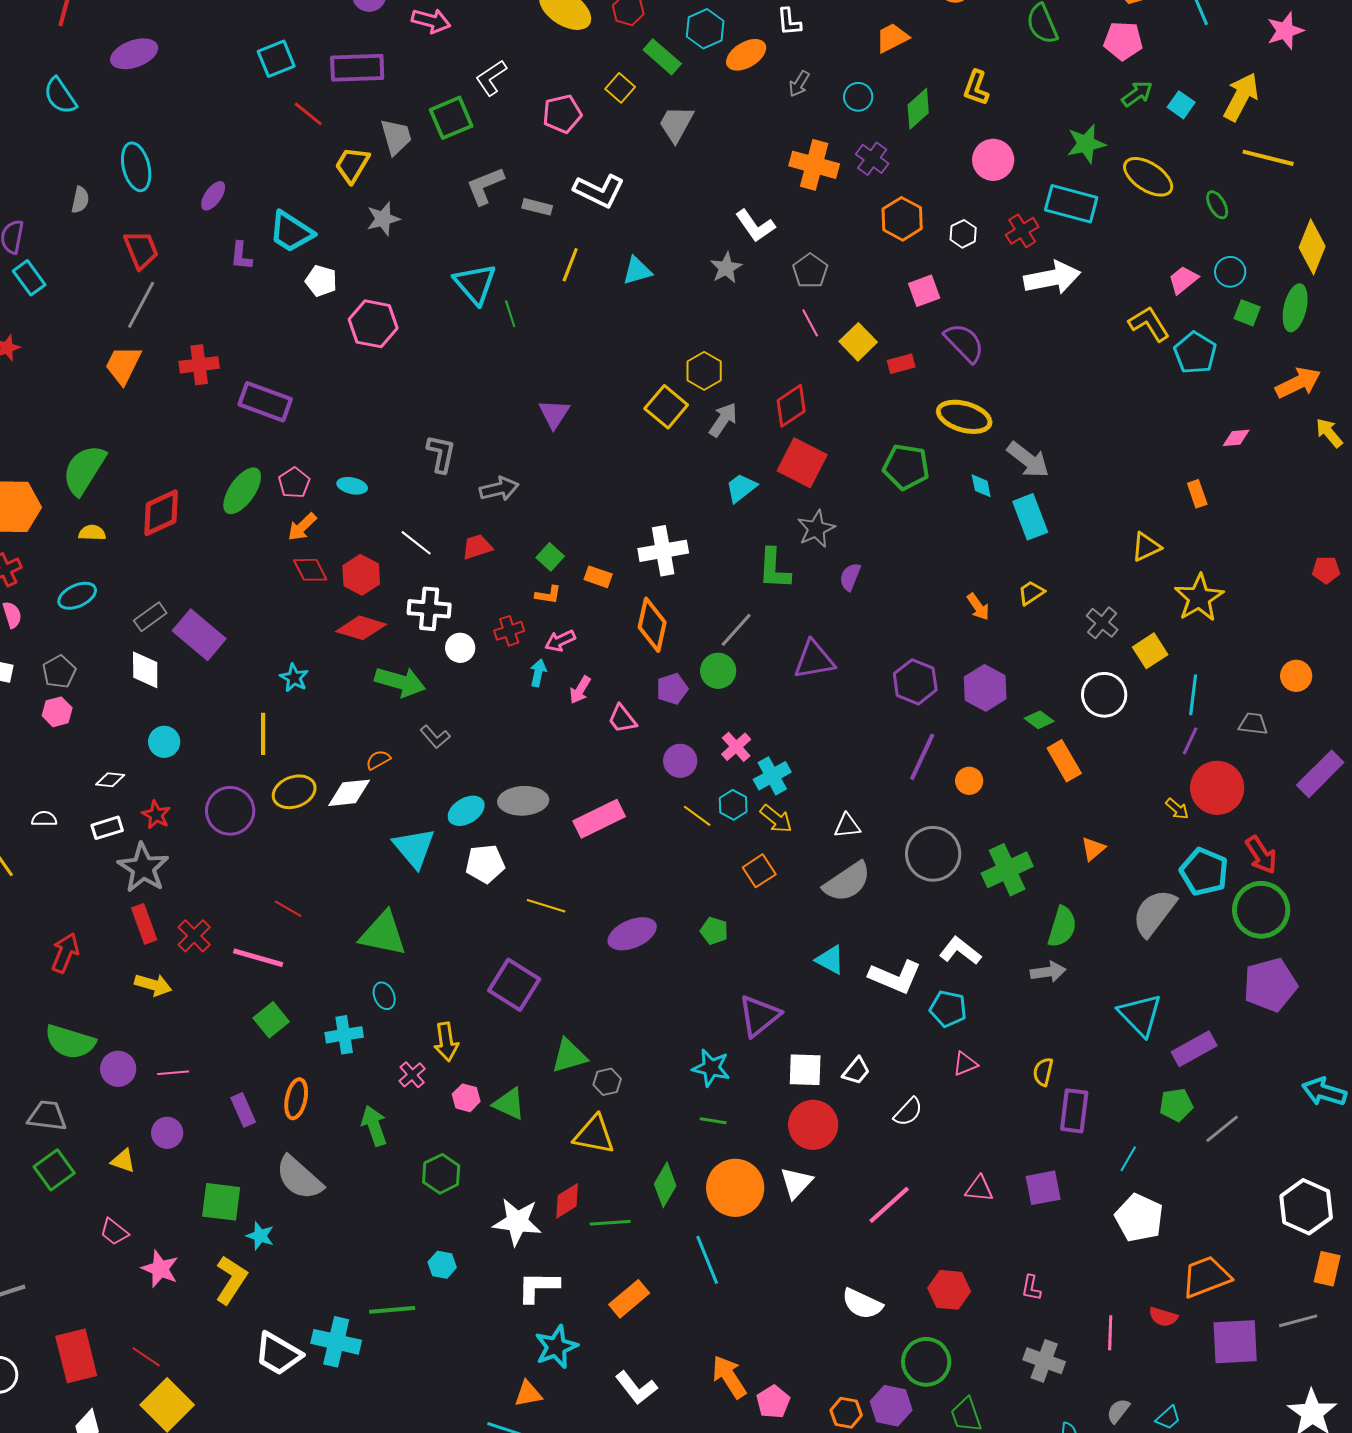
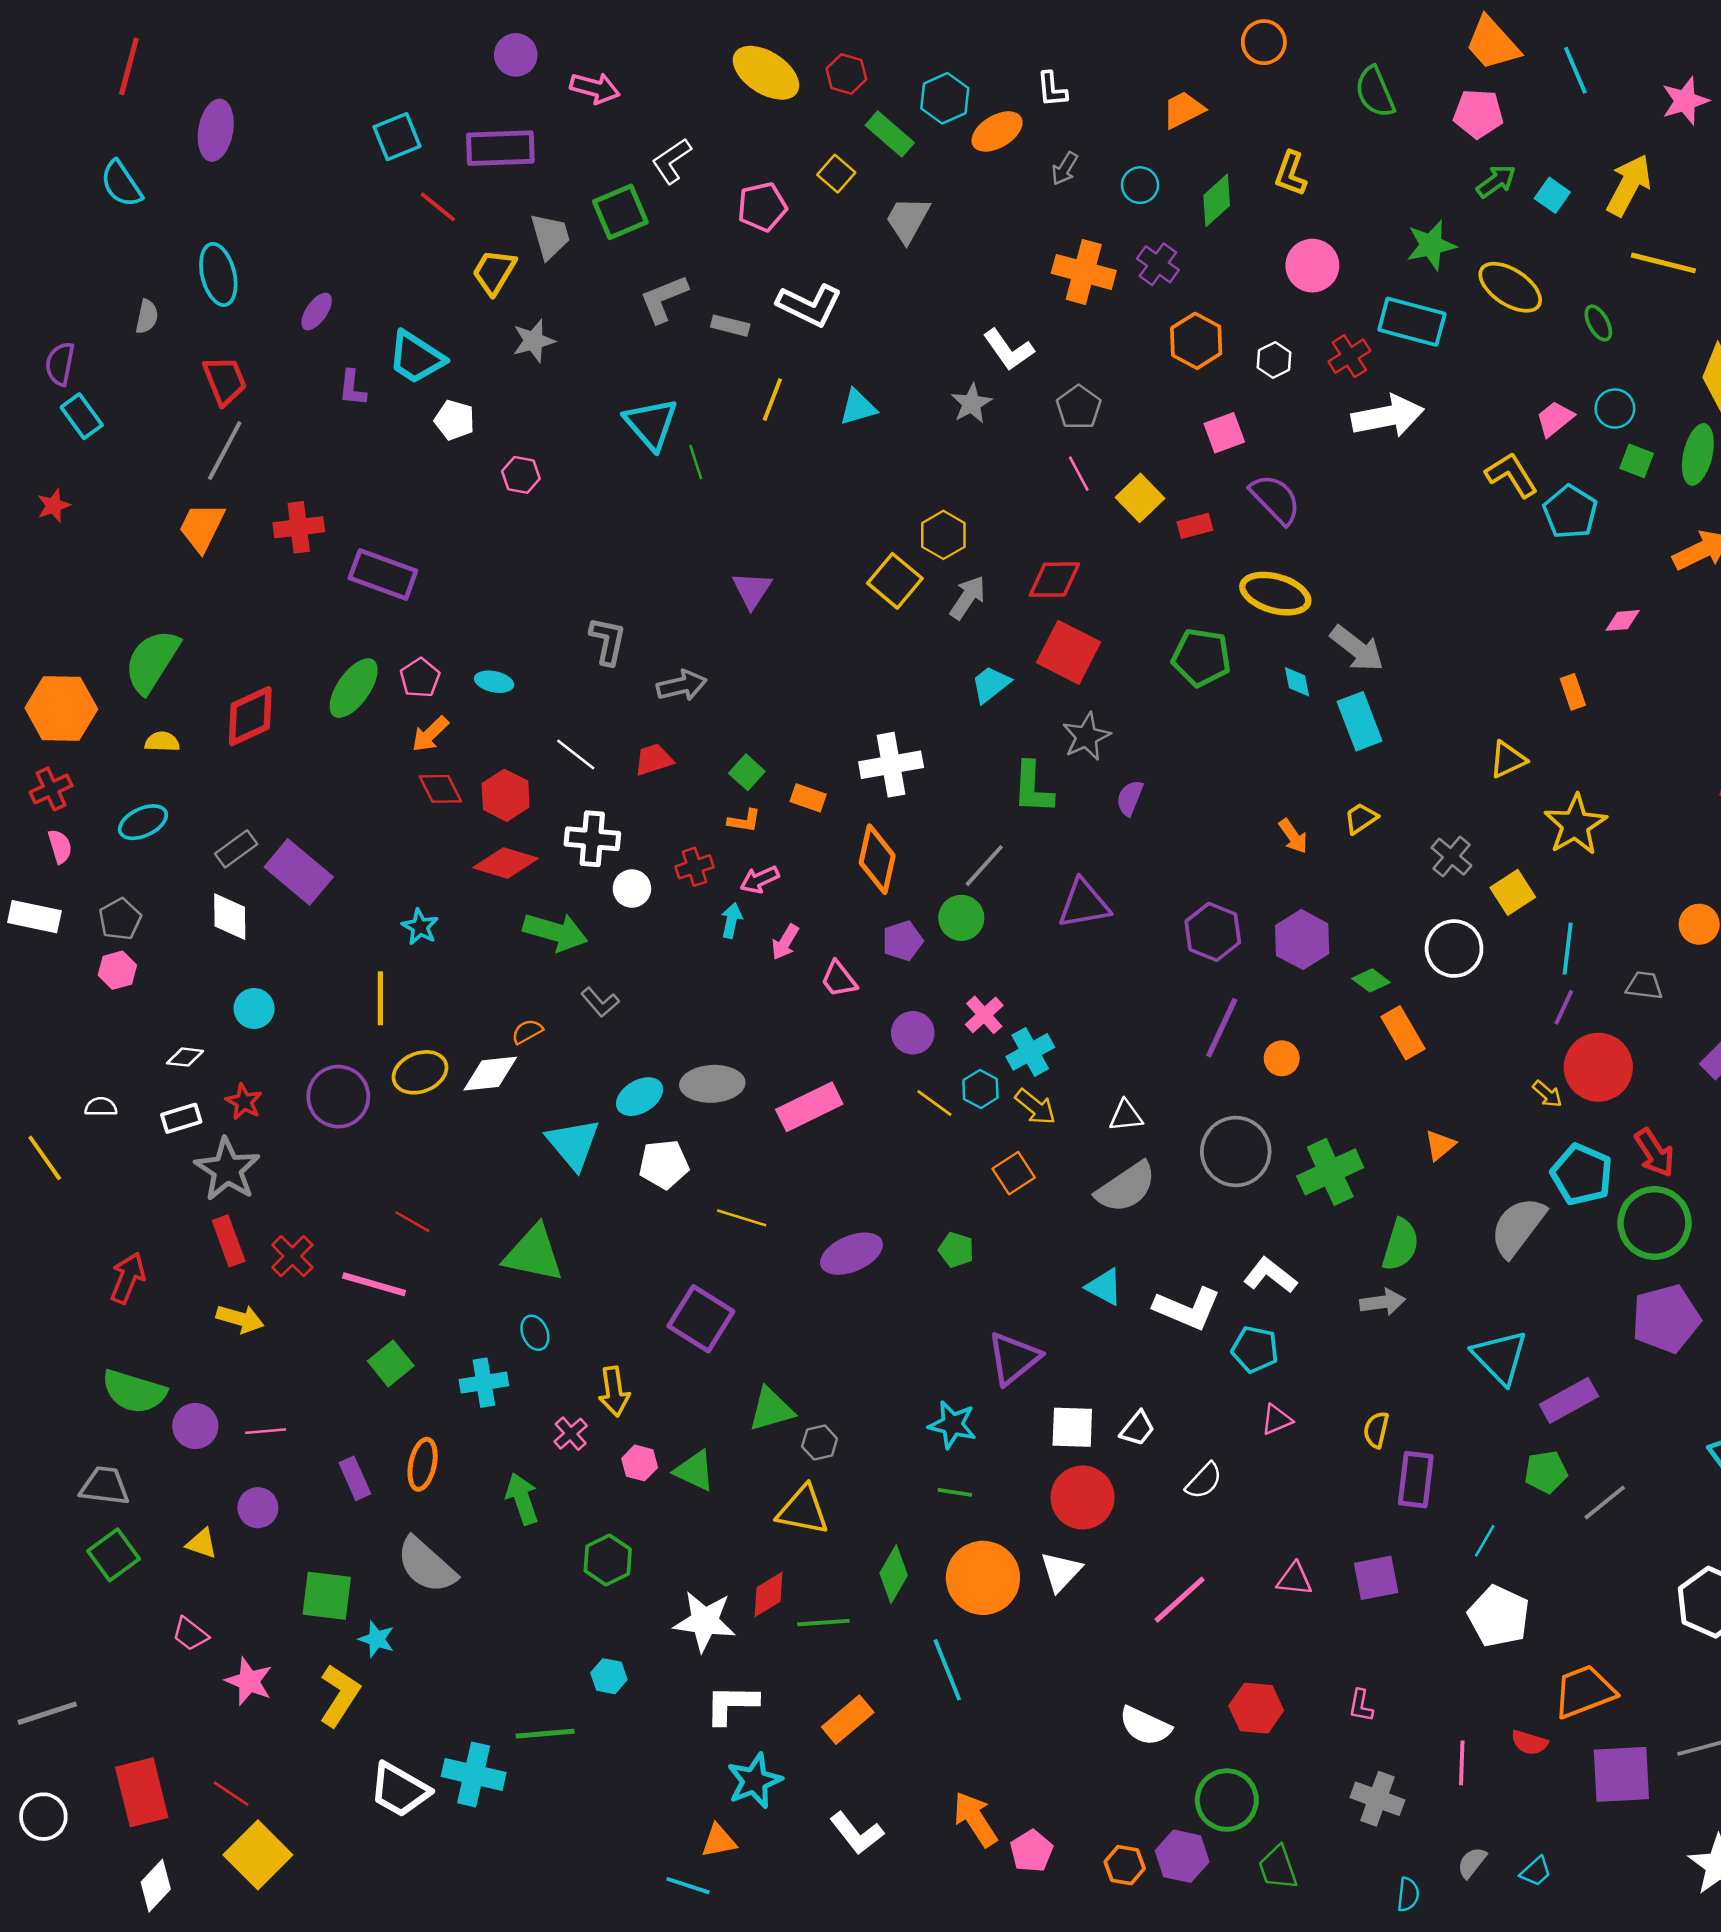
purple ellipse: (134, 54) -> (216, 130), turned -60
pink hexagon: (373, 324) -> (521, 475), size x0.6
red diamond: (791, 406) -> (1054, 580), turned 33

